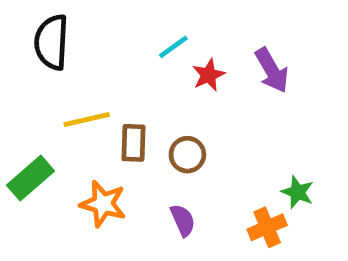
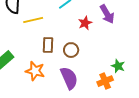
red star: (209, 75) -> (85, 23), moved
yellow line: (87, 119) -> (33, 20), moved
purple semicircle: (183, 220) -> (69, 78), size x1.6

